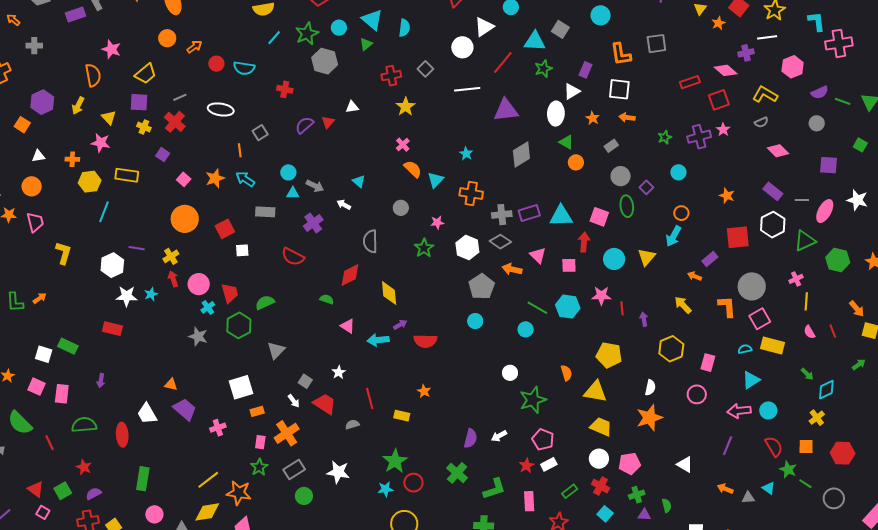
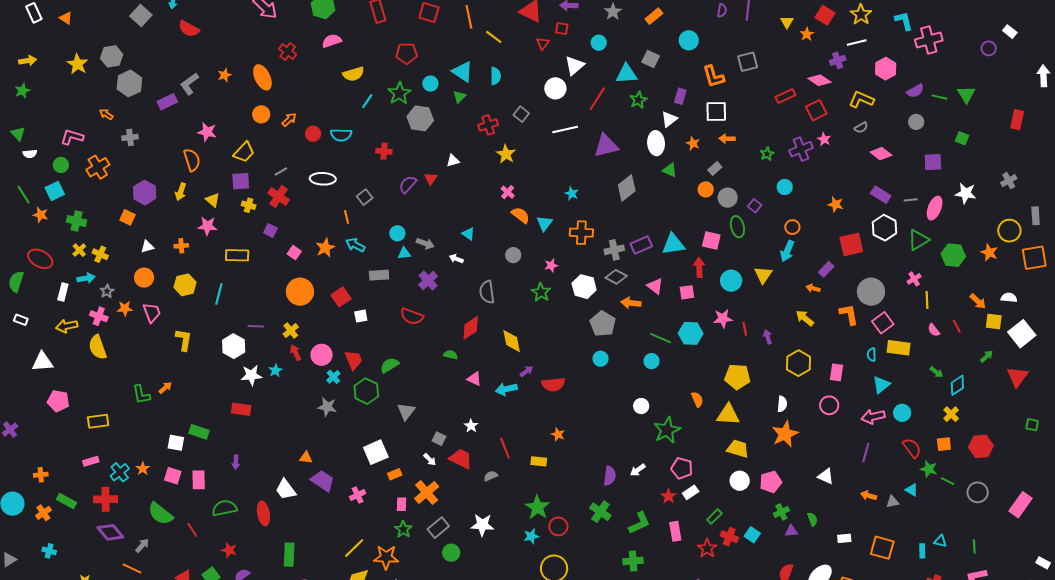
orange circle: (576, 162) -> (706, 189), moved
yellow hexagon: (90, 182) -> (185, 285), moved
cyan semicircle: (745, 349) -> (872, 355), turned -72
red cross: (601, 486) -> (729, 537), moved

